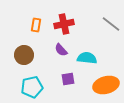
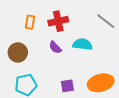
cyan semicircle: (87, 58) -> (82, 44), moved
purple square: (68, 79) -> (67, 86), moved

